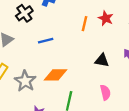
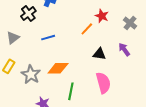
orange line: (85, 24) -> (87, 29), moved, turned 32
pink semicircle: (105, 92) -> (103, 83), size x1.5

